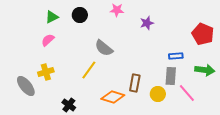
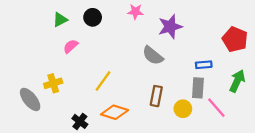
purple star: (147, 23) -> (170, 27), size x1.5
pink semicircle: (48, 40) -> (71, 46), moved
gray semicircle: (104, 48) -> (153, 56), moved
green arrow: (205, 70) -> (237, 81), turned -72
orange diamond: (113, 97) -> (115, 112), moved

